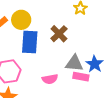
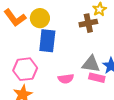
brown cross: (59, 34) -> (88, 23), moved, turned 30

